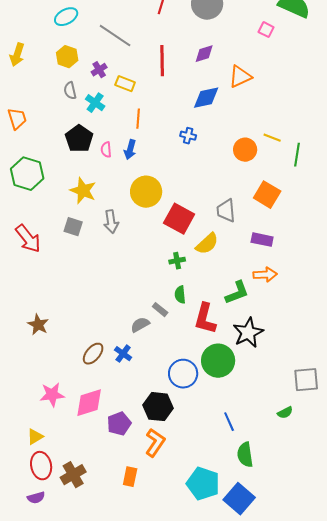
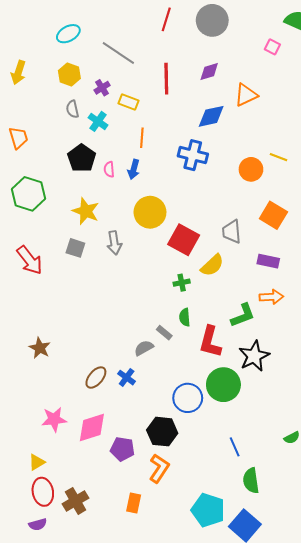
blue cross: (188, 136) -> (193, 155), size x1.8
purple pentagon: (119, 424) -> (122, 449), turned 30

